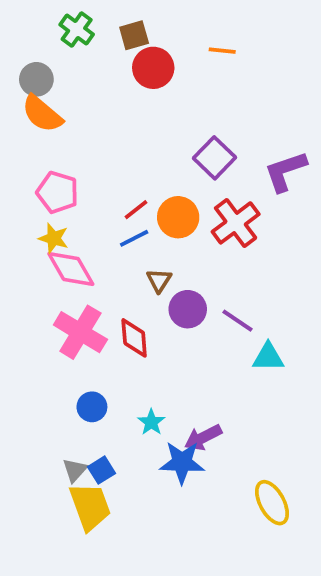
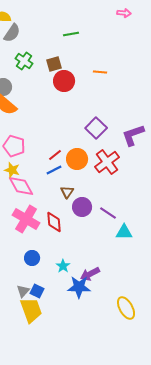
blue square: (102, 470) -> (37, 291), turned -32

